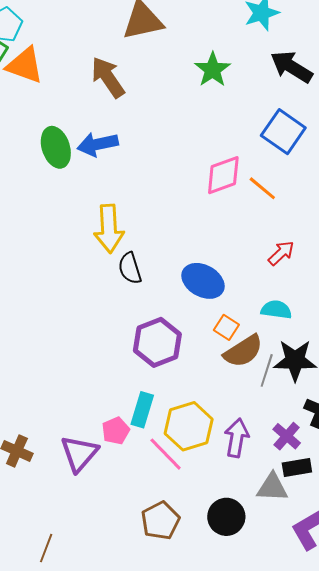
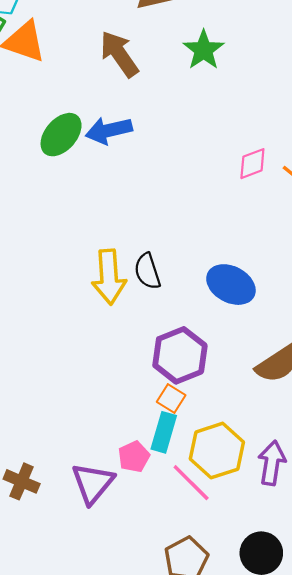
green star: (213, 70) -> (204, 50), moved
green ellipse: (56, 147) -> (61, 135), turned 60
pink diamond: (223, 175) -> (252, 164), size x0.7
yellow arrow: (109, 229) -> (109, 277), moved
orange square: (226, 327) -> (171, 398), moved

